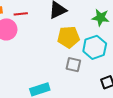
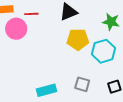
gray square: (73, 65) -> (82, 84), moved

